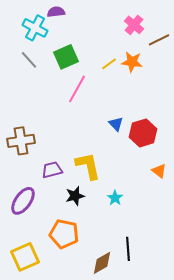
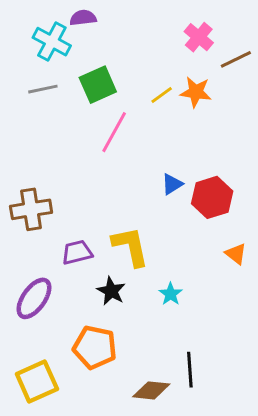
gray line: (29, 60) -> (43, 89), turned -60
blue triangle: (116, 124) -> (172, 184), turned 42
black star: (75, 196) -> (111, 291), turned -30
brown diamond: (102, 263) -> (151, 390), turned 35

